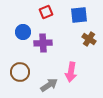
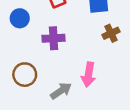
blue circle: (23, 32) -> (20, 18), moved
brown cross: (89, 39) -> (111, 33), turned 32

